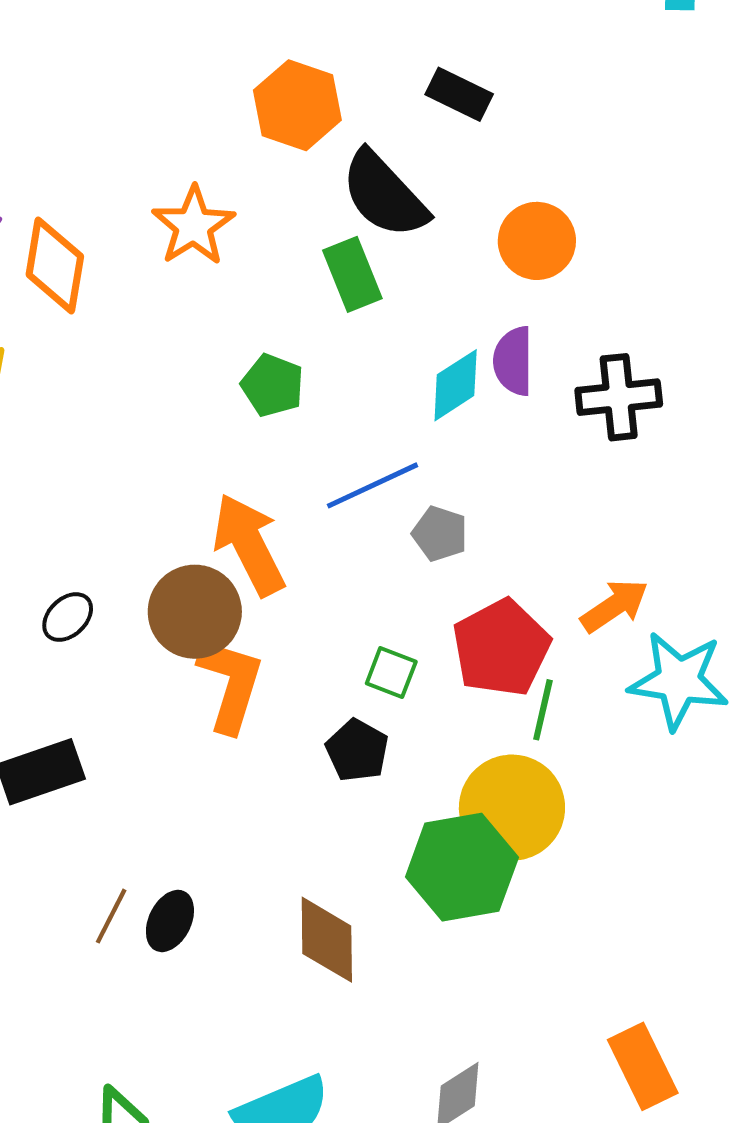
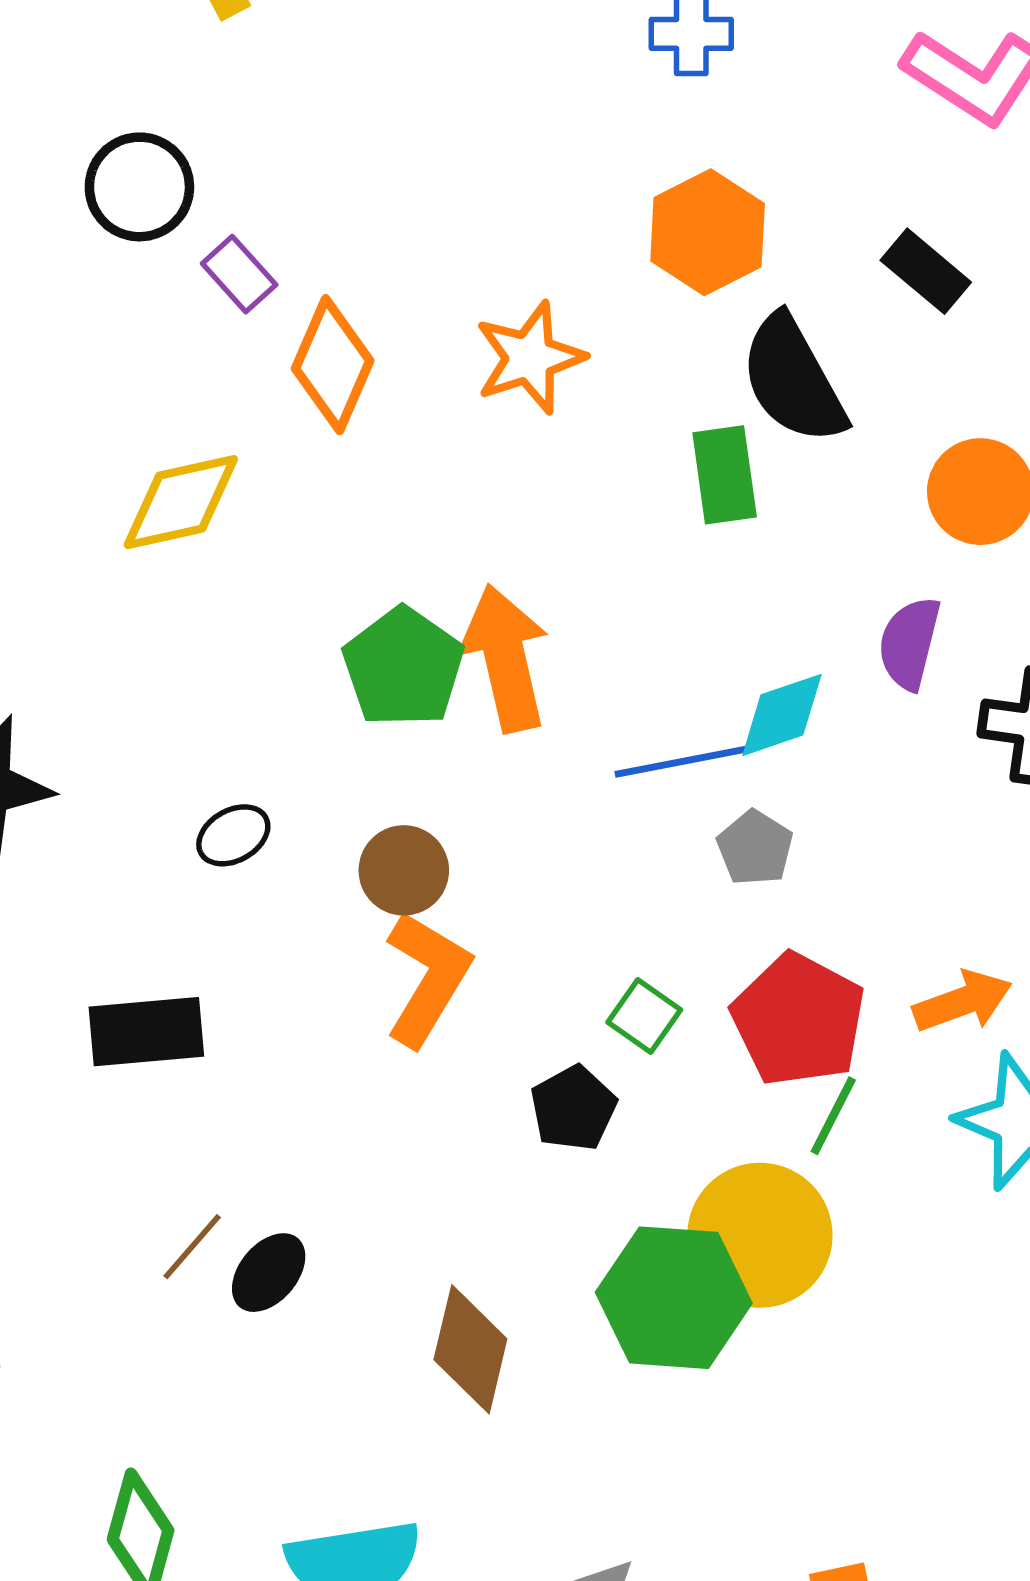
green pentagon: (273, 385) -> (403, 667), moved, size x1.4
cyan diamond: (456, 385) -> (782, 715), moved
orange arrow: (249, 545) -> (505, 658), moved
brown circle: (195, 612) -> (404, 870), size x0.7
red pentagon: (501, 648) -> (798, 1020), turned -30

